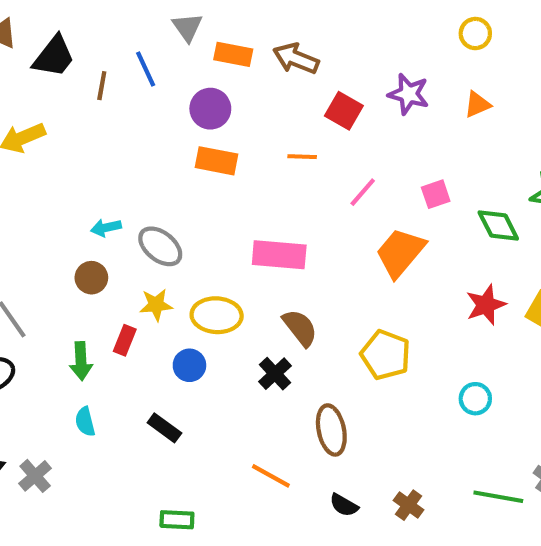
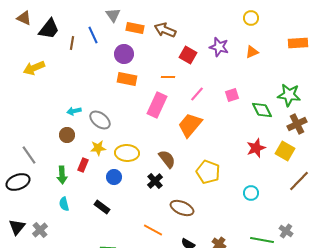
orange trapezoid: (400, 253) -> (190, 125), moved
pink rectangle: (279, 255) -> (157, 105), moved, turned -70
brown ellipse: (331, 430) -> (182, 208), turned -55

